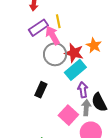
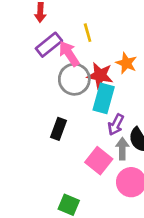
yellow line: (58, 21) -> (88, 33), moved
cyan rectangle: (75, 70) -> (104, 98), turned -30
purple arrow: (83, 90) -> (116, 125), turned -140

